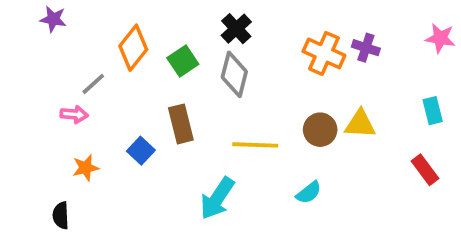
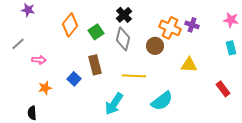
gray line: (93, 84) -> (18, 44), moved
cyan rectangle: (433, 111) -> (231, 48), moved
brown circle: (320, 130) -> (155, 46), moved
cyan semicircle: (309, 193) -> (162, 101), size x1.6

